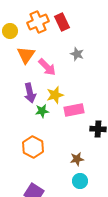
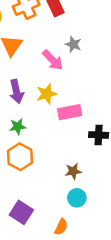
pink arrow: (47, 67) -> (53, 60), moved
green star: (42, 111) -> (18, 127), moved

